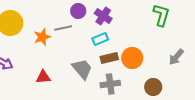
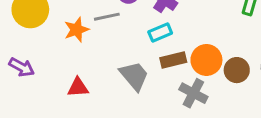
gray cross: (110, 84) -> (193, 93), moved, turned 36
brown circle: (153, 87) -> (237, 70), moved

